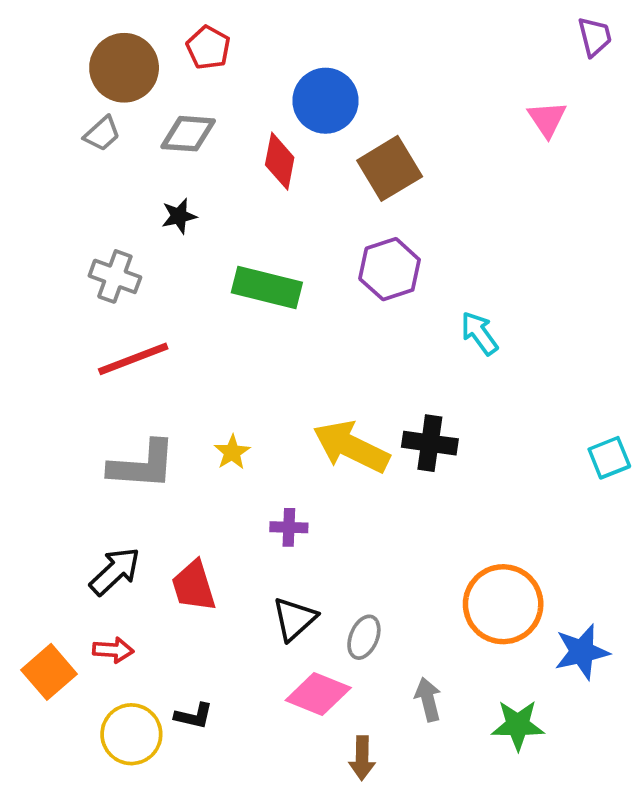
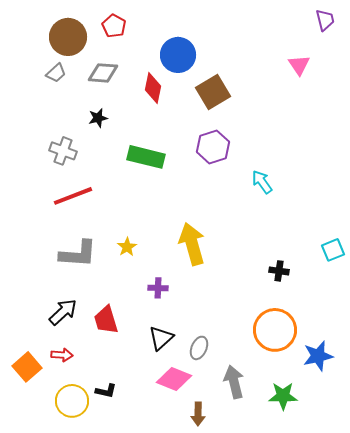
black cross: (430, 443) -> (279, 271), moved, size x0.7
yellow arrow: (351, 447) -> (192, 244), turned 48
gray arrow: (428, 699) -> (234, 382), size x1.4

